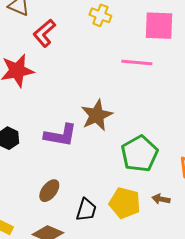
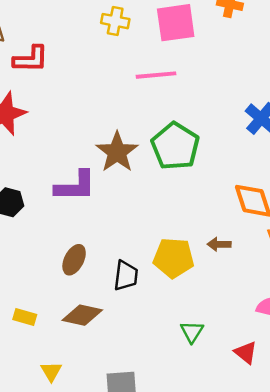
yellow cross: (100, 15) -> (115, 21), moved
red L-shape: (44, 33) -> (31, 59), turned -128
green pentagon: (140, 154) -> (175, 146), moved

